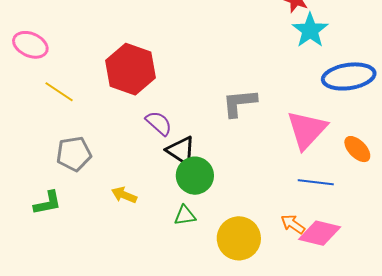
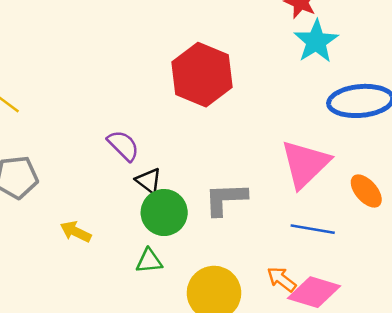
red hexagon: (131, 69) -> (202, 75), moved
gray L-shape: (239, 103) -> (226, 199), moved
black triangle: (181, 151) -> (149, 181), size x0.7

